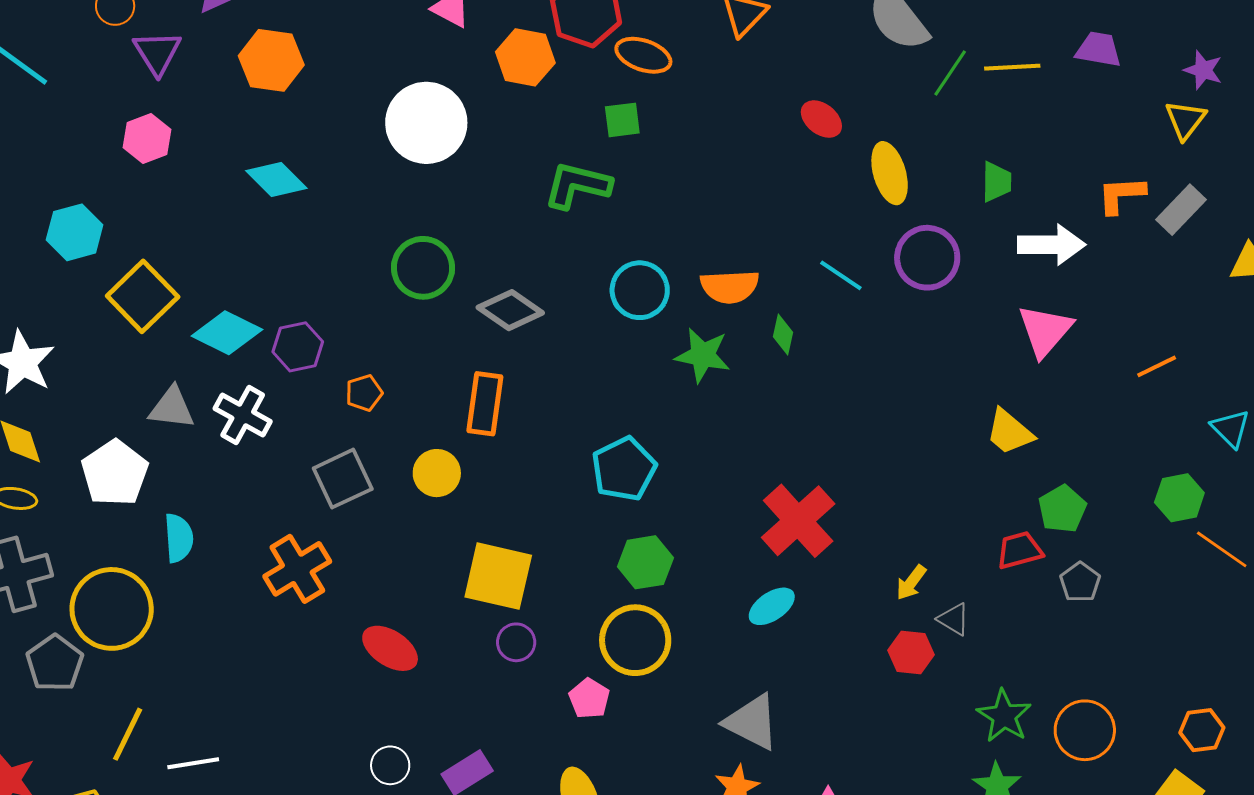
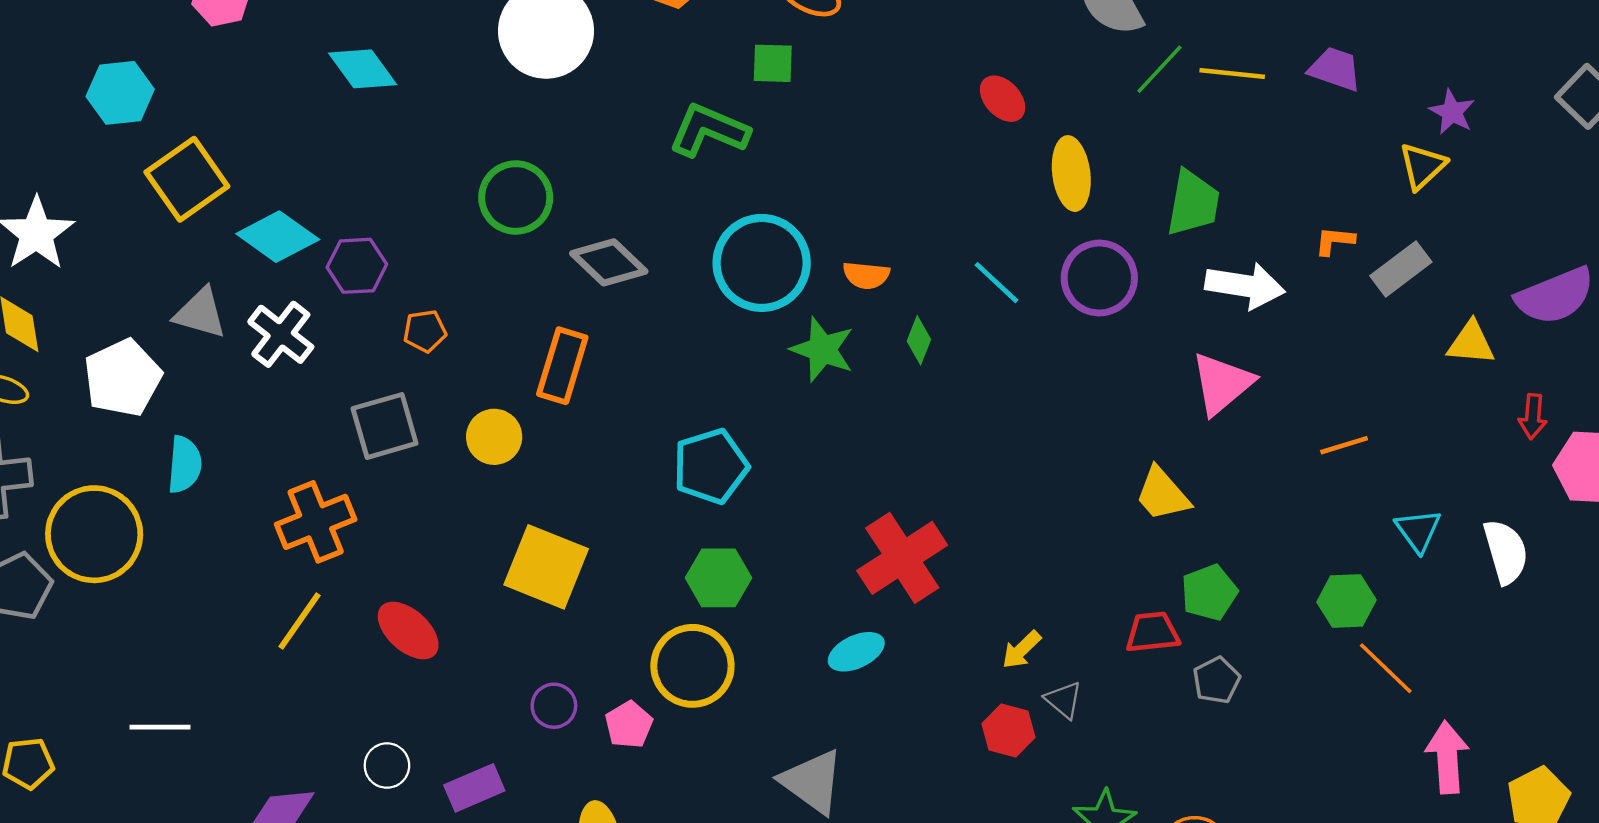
green trapezoid: (996, 182) -> (1193, 203), size x1.4
orange L-shape: (1121, 195) -> (1335, 241), size x0.7
orange semicircle: (730, 287) -> (866, 275), size x0.7
cyan circle: (640, 290) -> (762, 263), size x1.4
purple circle: (516, 642) -> (554, 706), moved
yellow line: (128, 734) -> (300, 621), moved

